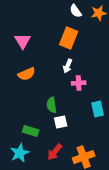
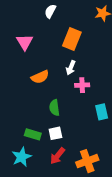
white semicircle: (76, 11) -> (50, 11), moved, turned 64
orange semicircle: (27, 74) -> (40, 77), moved
white square: (61, 122) -> (55, 133), moved

